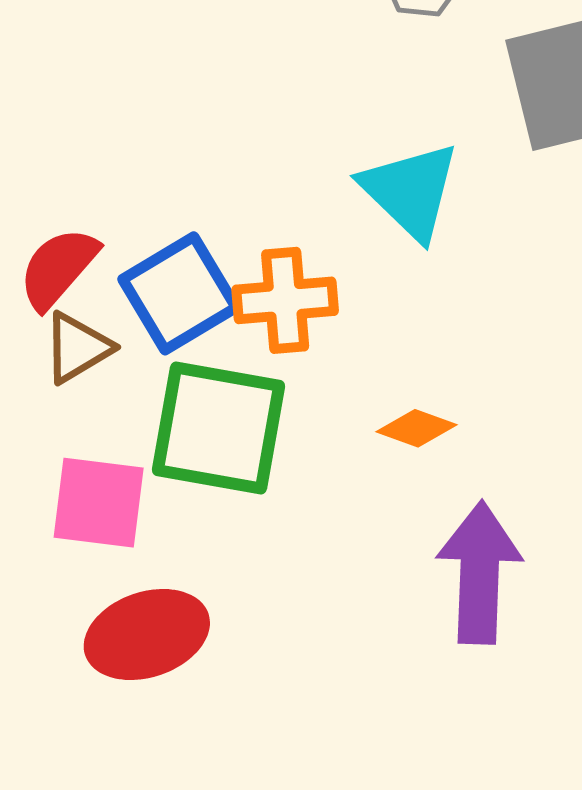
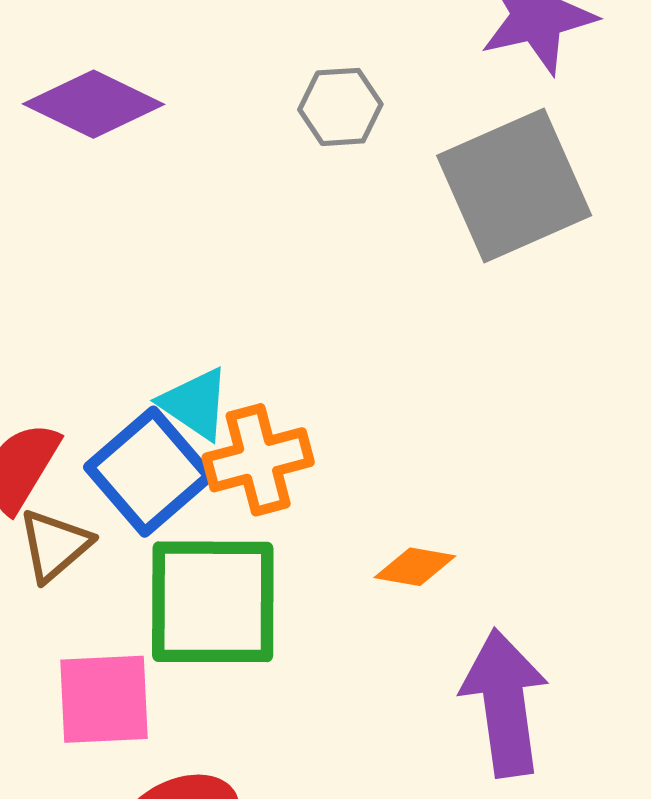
cyan triangle: (410, 191) -> (195, 404), moved, size x0.7

